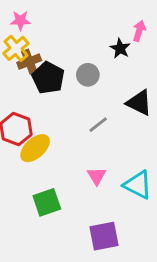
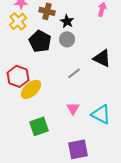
black star: (120, 48) -> (67, 21), moved
brown cross: (29, 62) -> (47, 11), moved, turned 35

